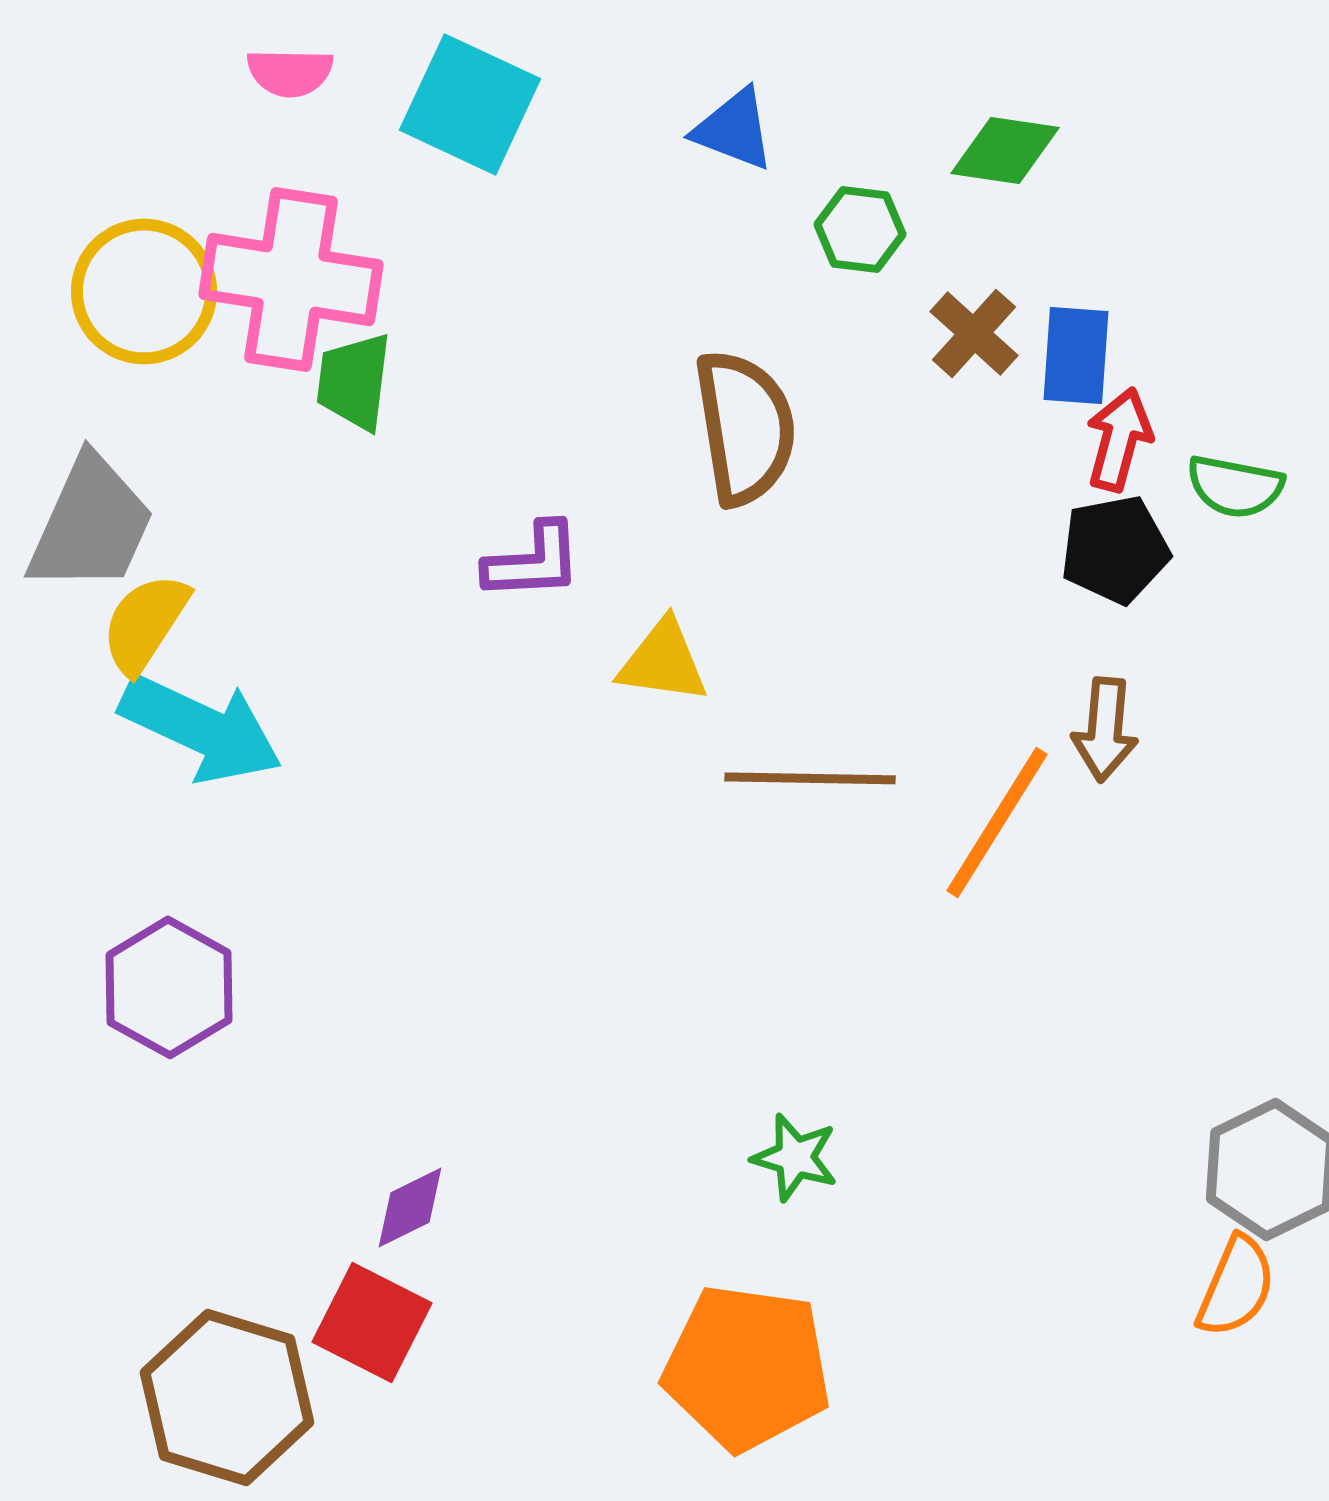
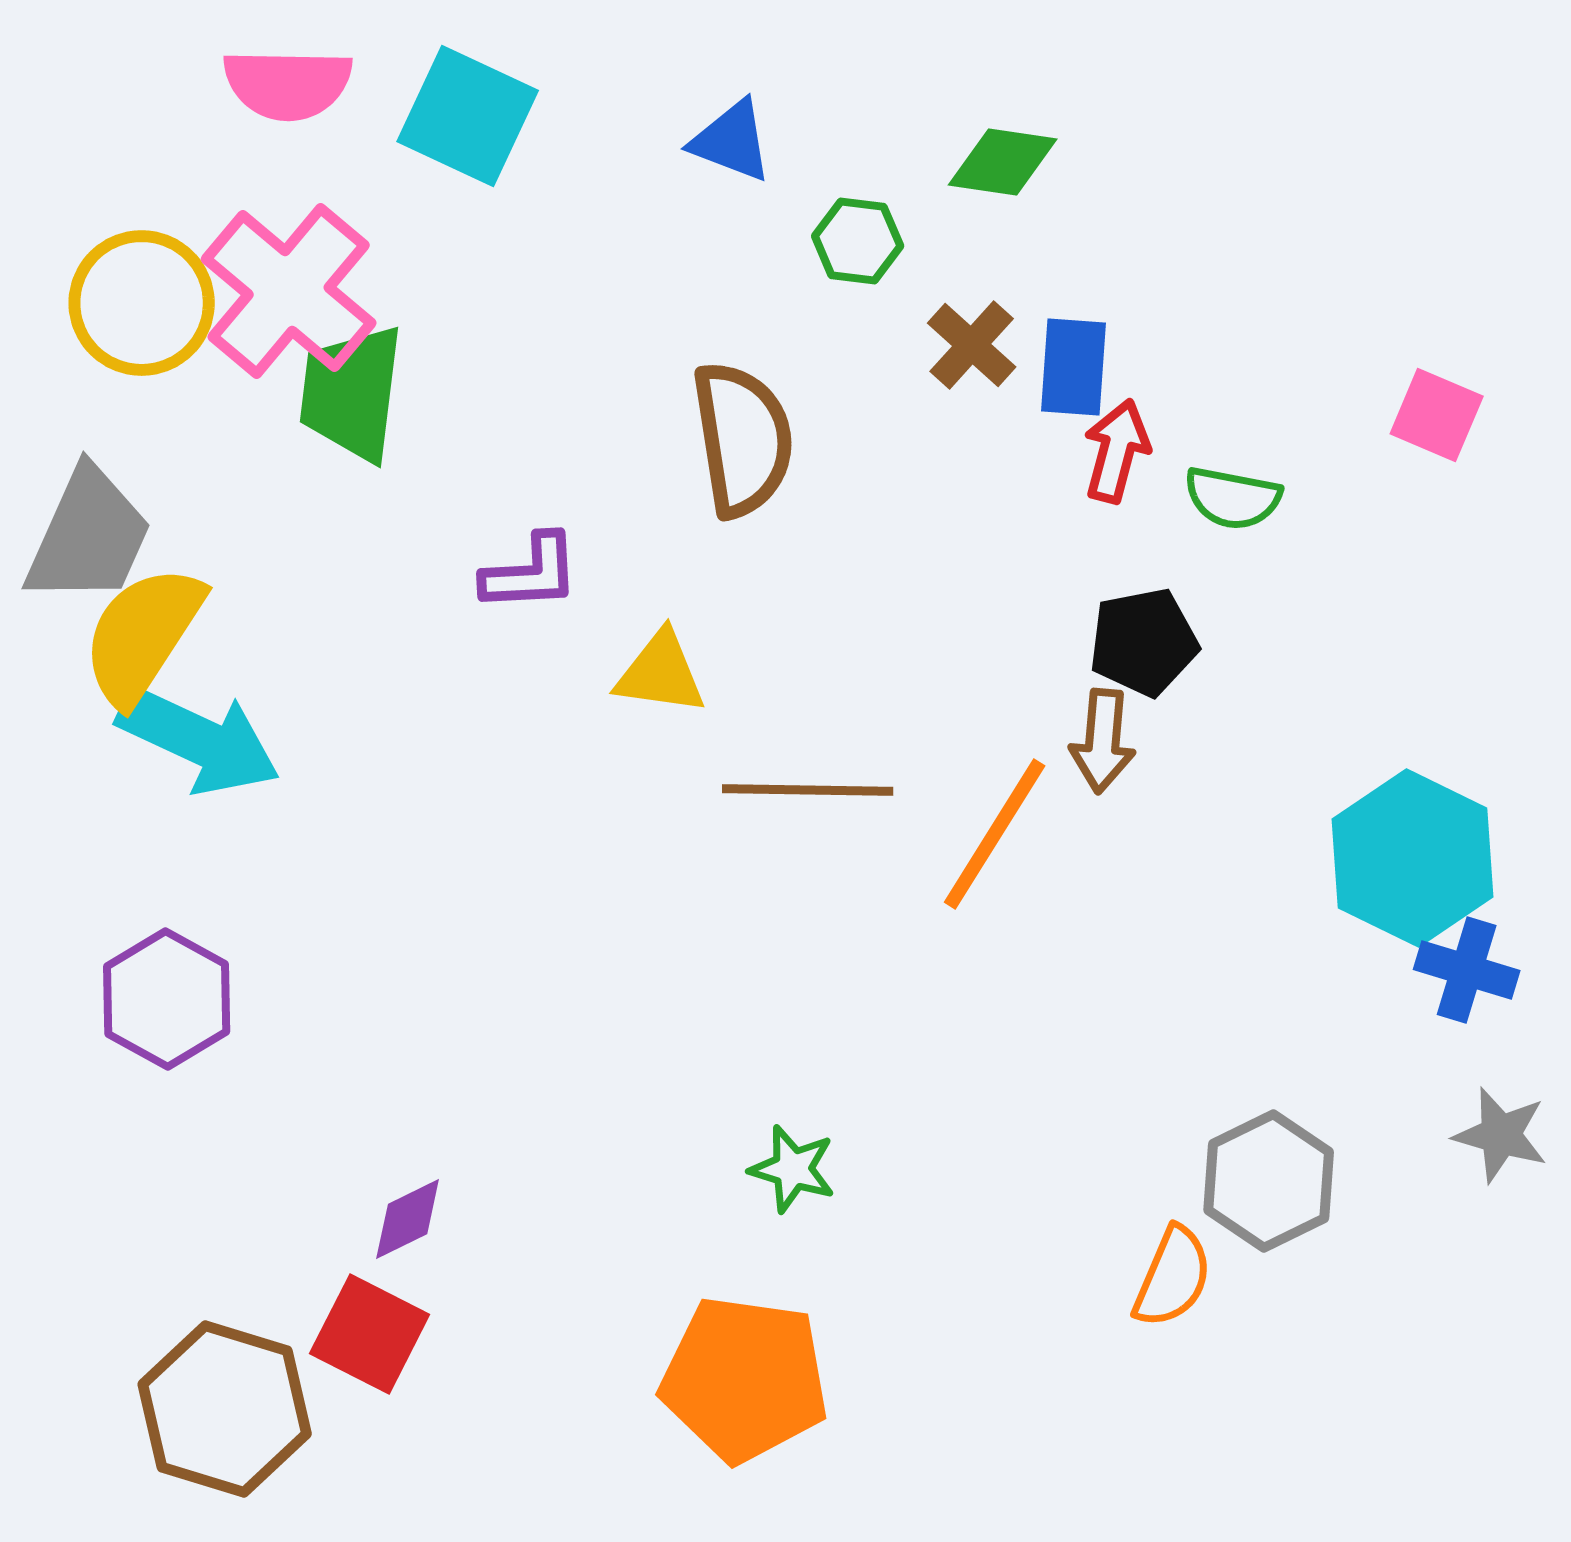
pink semicircle: (290, 72) -> (288, 84), size x1.5
pink cross: (291, 279) -> (289, 291), turned 31
green trapezoid: (354, 381) -> (352, 393), size x1.4
black pentagon: (1115, 549) -> (1144, 642), moved
yellow semicircle: (145, 623) -> (143, 635), size x1.4
orange semicircle: (1236, 1286) -> (1173, 1277), moved

